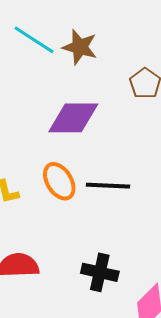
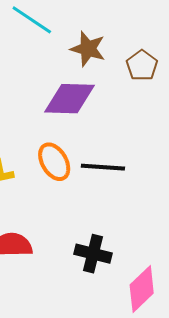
brown star: (80, 47) -> (88, 49), moved

